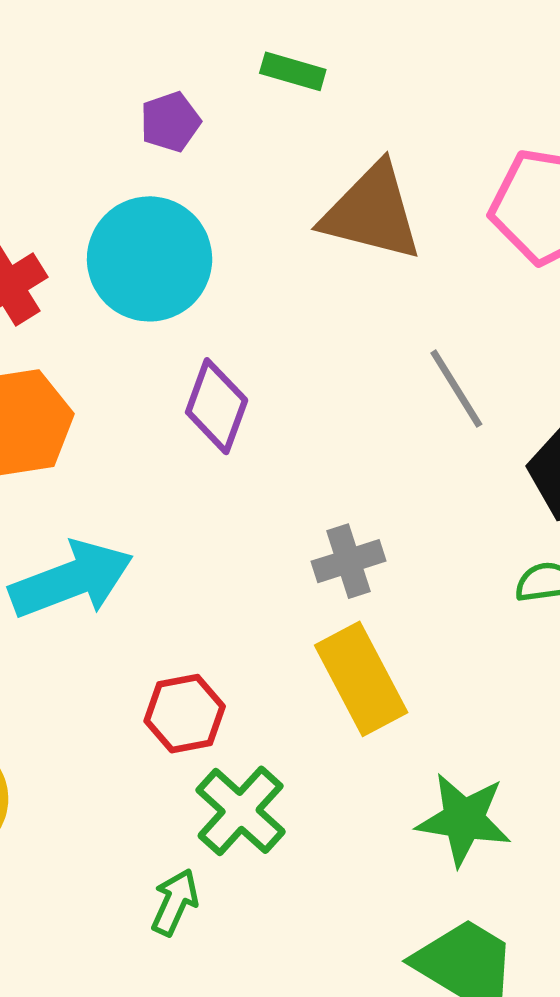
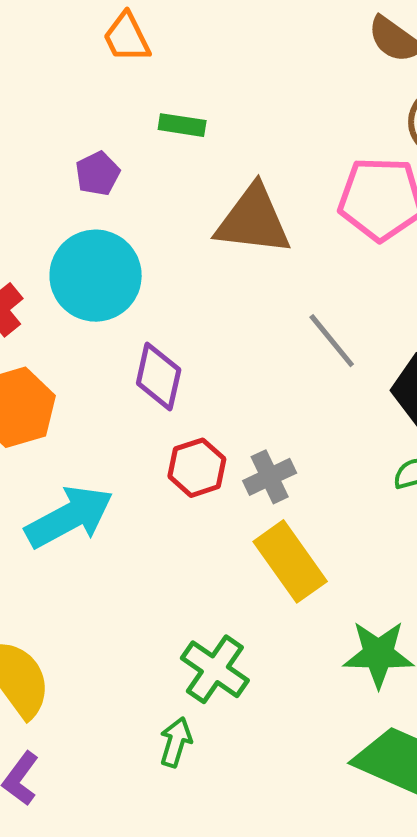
red hexagon: (185, 714) -> (197, 468), moved

